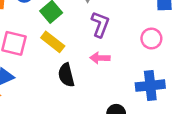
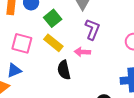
pink arrow: (100, 58) -> (82, 52), moved

